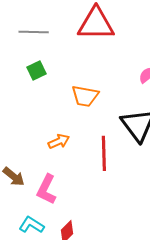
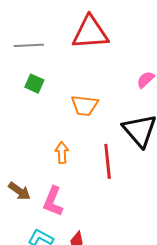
green square: (36, 71) -> (34, 84), turned -36
orange arrow: (59, 141) -> (62, 153), turned -65

